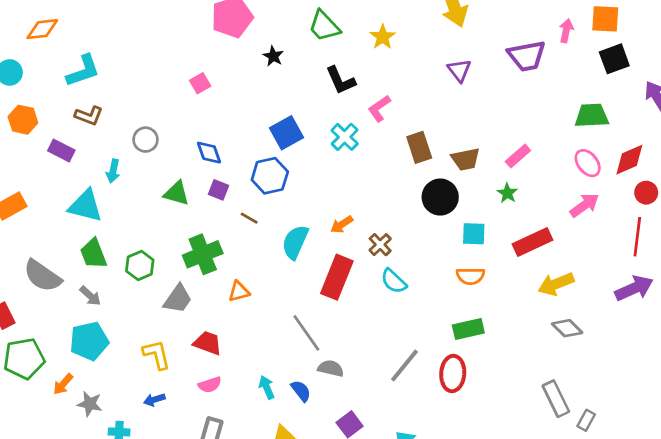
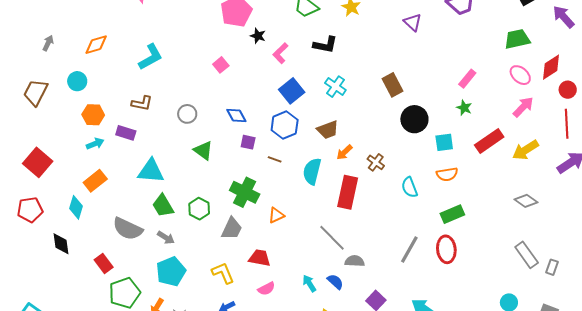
black star: (273, 56) -> (258, 36), moved
cyan L-shape: (83, 71) -> (151, 57), moved
black L-shape: (341, 80) -> (325, 45), turned -45
pink L-shape: (379, 108) -> (280, 53), moved
brown trapezoid: (465, 159) -> (328, 130), moved
cyan arrow: (113, 171) -> (95, 144), moved, turned -114
green triangle: (177, 193) -> (203, 150), moved, turned 30
green cross: (203, 254) -> (245, 192), turned -32
cyan semicircle: (394, 281) -> (410, 187), moved, turned 35
yellow arrow: (556, 284) -> (525, 150), moved

